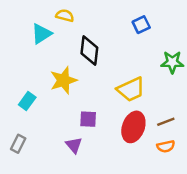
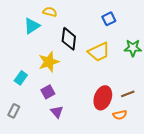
yellow trapezoid: (131, 89) -> (99, 52), moved
purple square: (88, 119) -> (48, 92), moved, turned -32
orange semicircle: (166, 146) -> (120, 115), moved

